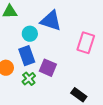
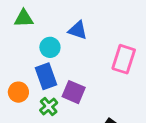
blue triangle: (51, 21) -> (78, 30), size x0.7

